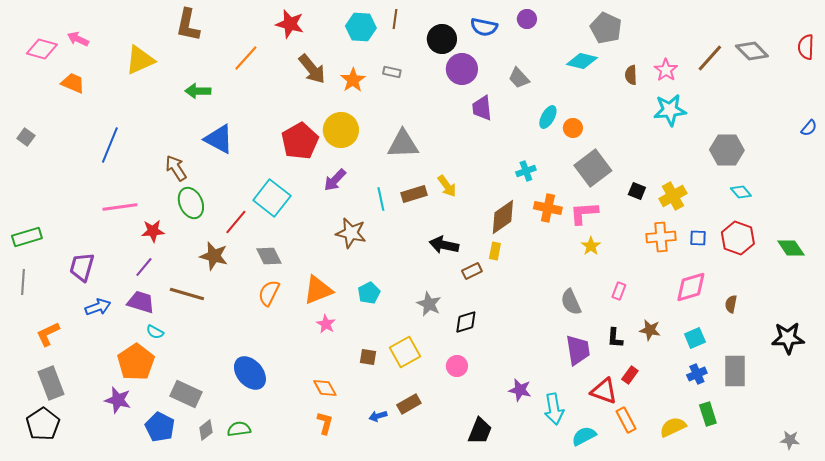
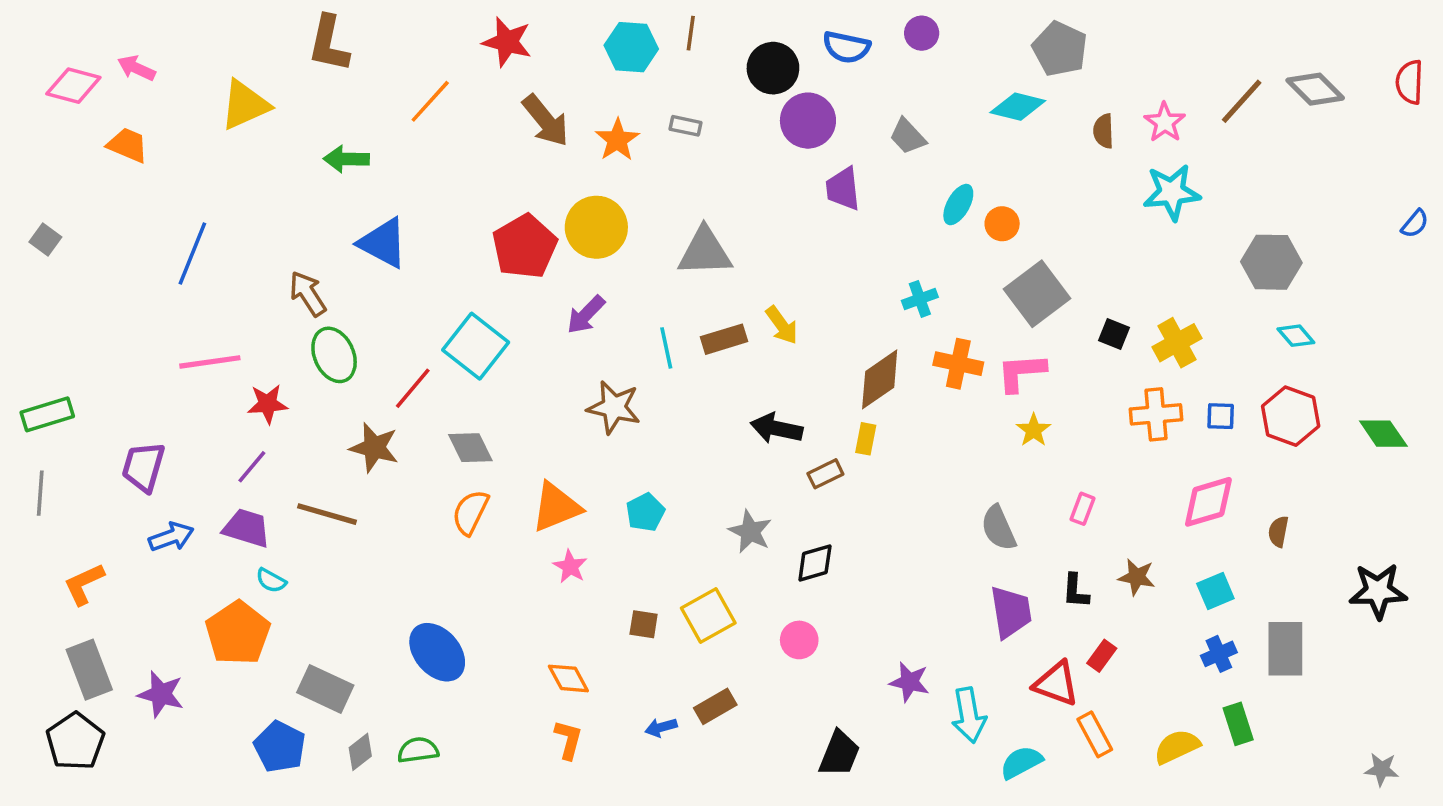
purple star: (118, 400) -> (161, 694), moved

